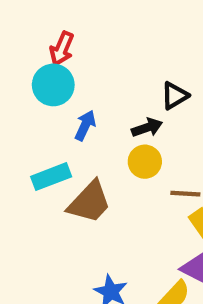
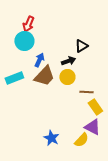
cyan rectangle: (51, 177) -> (14, 78), moved
brown trapezoid: (89, 202) -> (44, 76), moved

